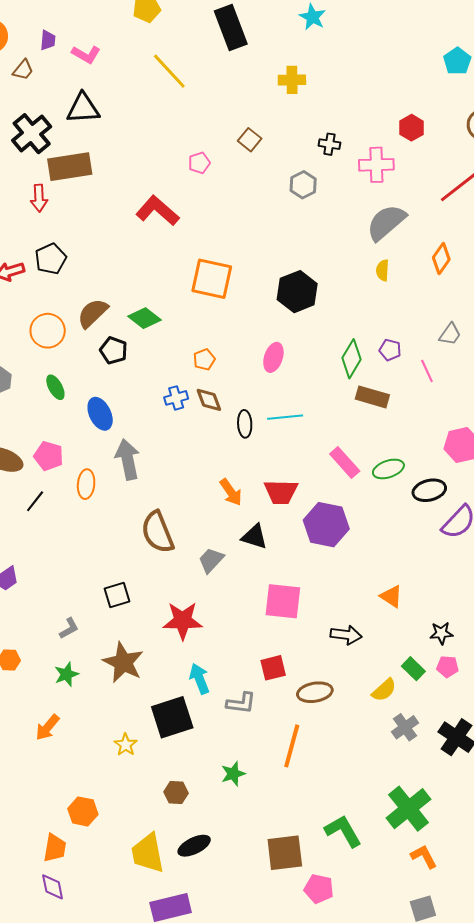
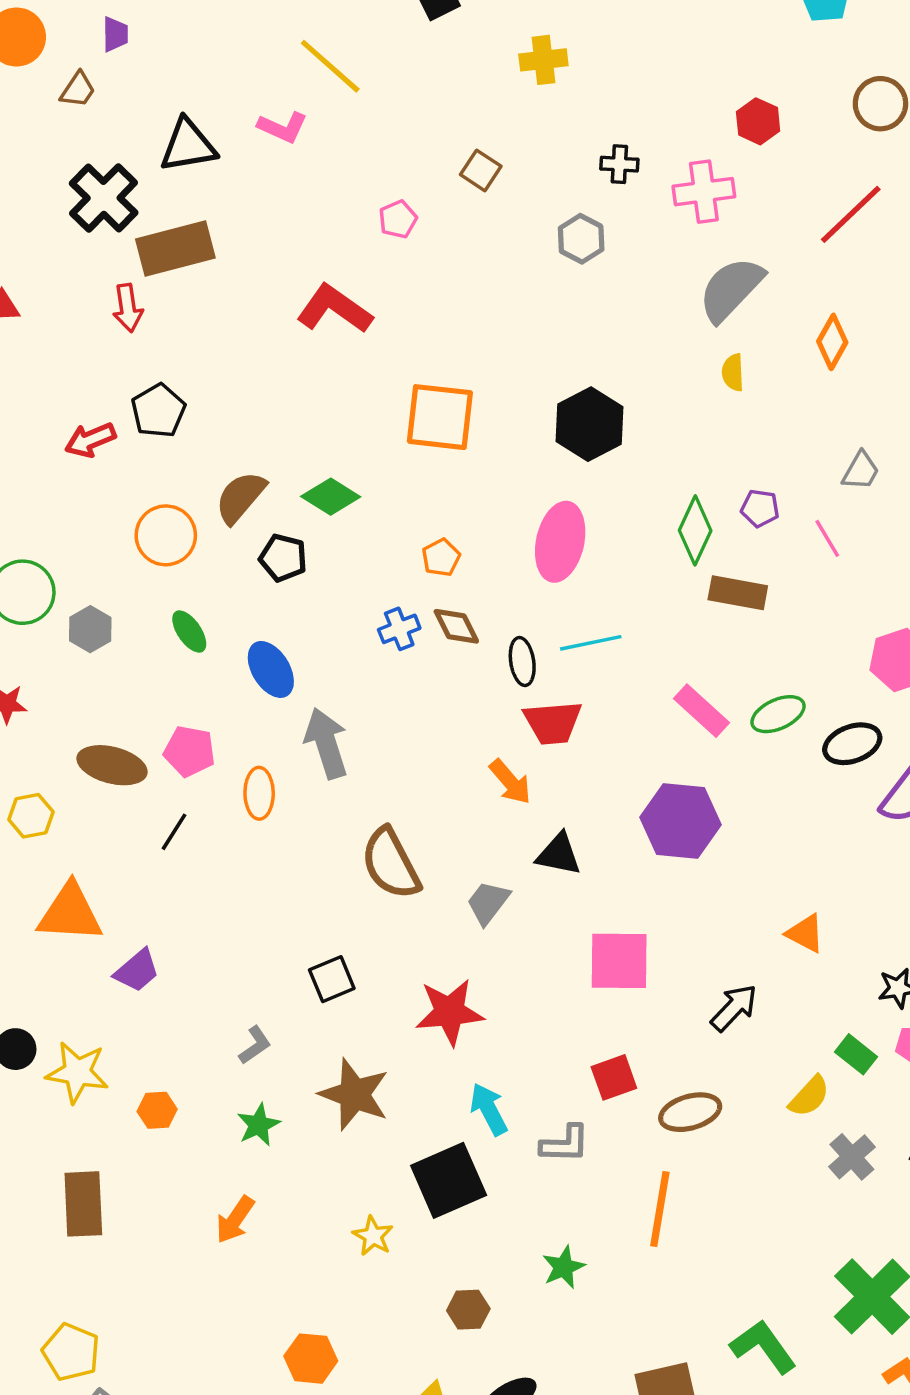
pink L-shape: (86, 54) -> (283, 127), moved
pink ellipse: (273, 357) -> (560, 542), size x1.5
red trapezoid: (281, 492) -> (553, 723), moved
black arrow: (346, 635) -> (734, 1008), turned -48

